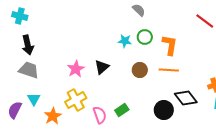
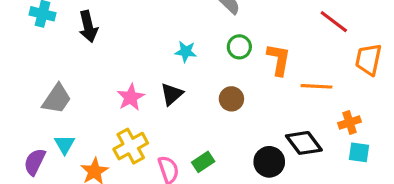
cyan star: (125, 41) -> (186, 52), moved
black arrow: (28, 45) -> (88, 26), moved
gray trapezoid: (29, 70) -> (57, 99), turned 105
orange line: (169, 70) -> (316, 86), moved

